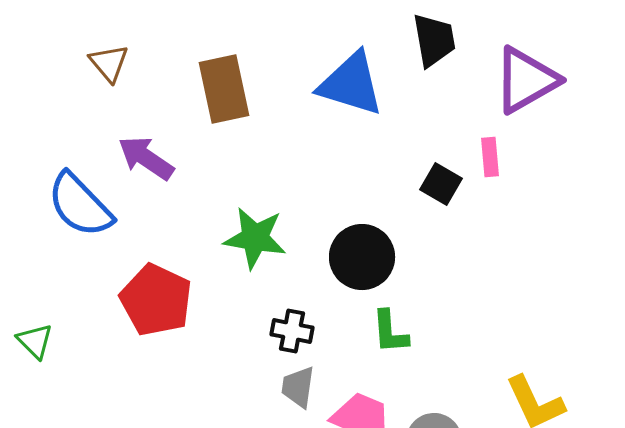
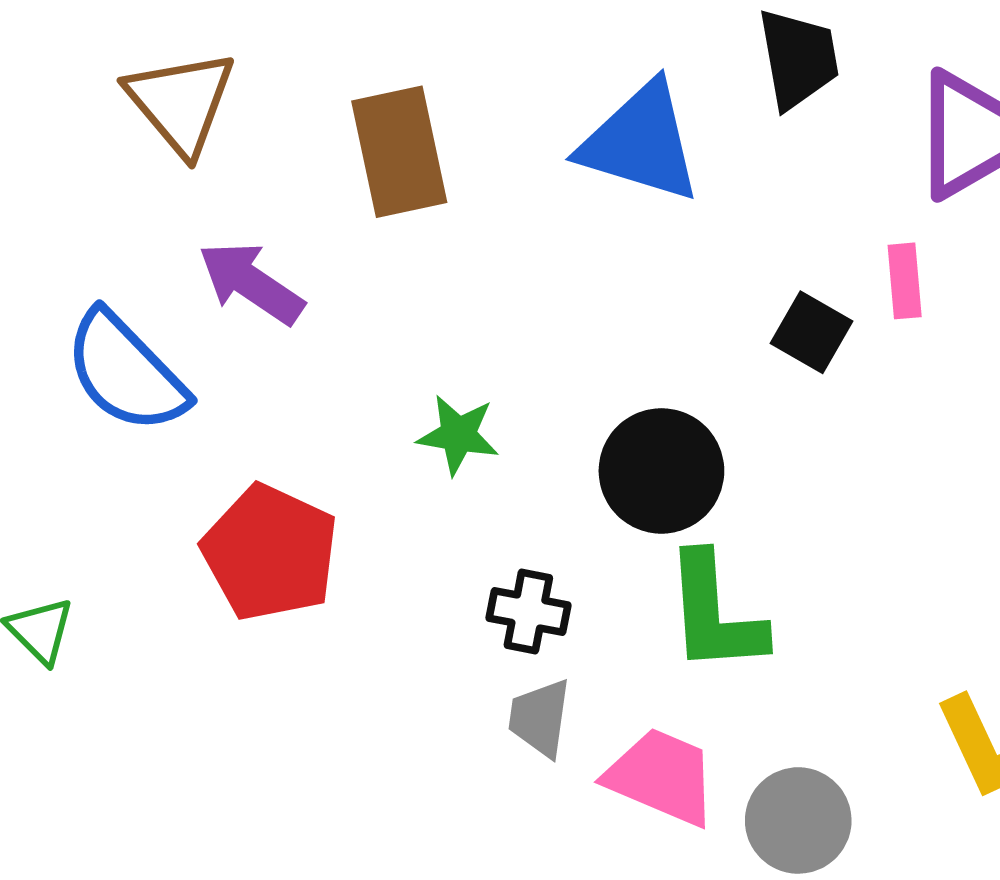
brown triangle: (109, 63) -> (181, 102), size x1.5
green star: (255, 238) -> (458, 435), size x0.7
green L-shape: (390, 332) -> (715, 613), size x1.5

